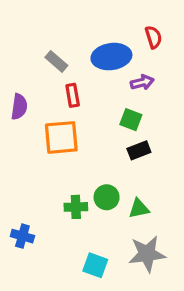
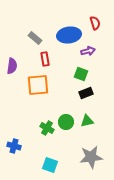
green cross: (76, 207) -> (47, 128), turned 32
green triangle: (139, 209) -> (87, 121), moved
cyan square: (95, 265) -> (50, 165), moved

